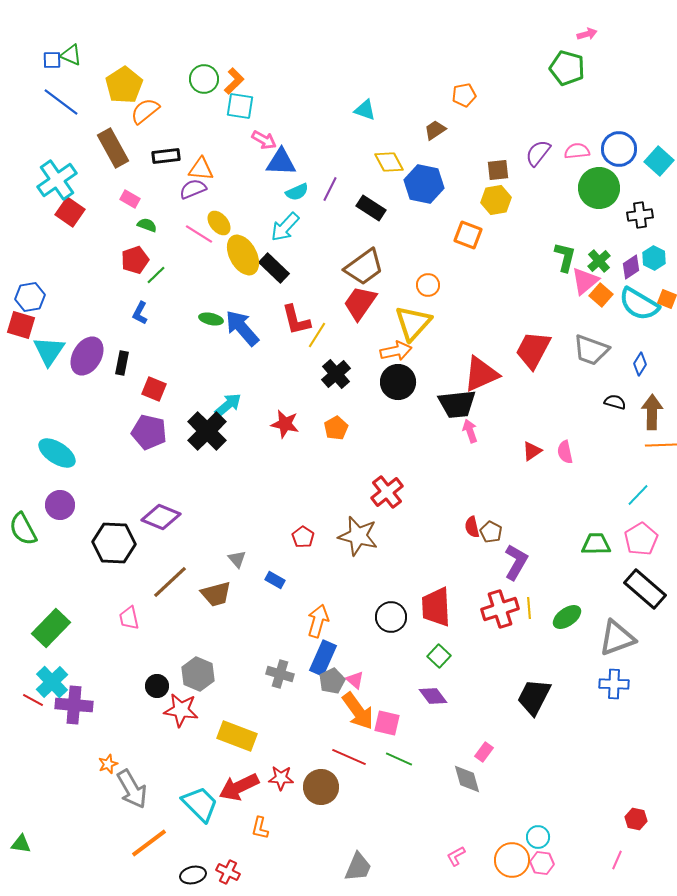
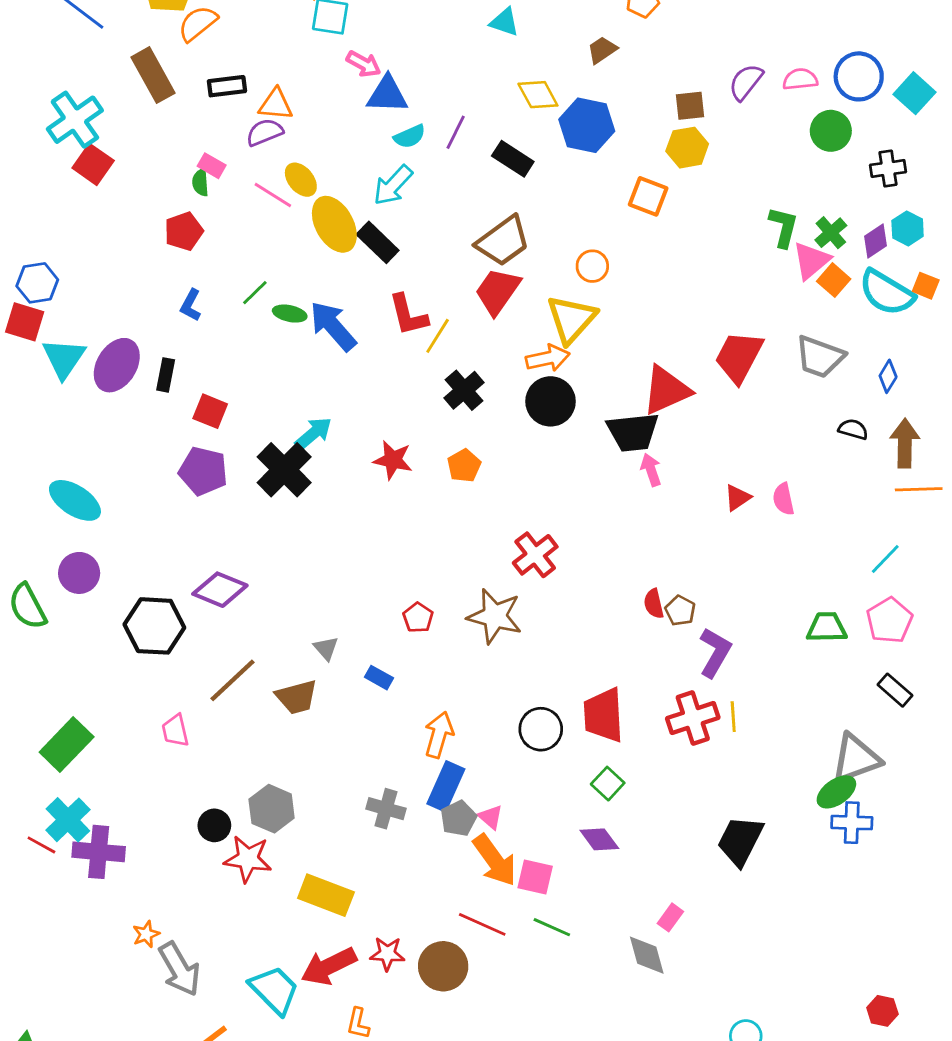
green circle: (599, 188) -> (831, 131), size x0.7
pink rectangle: (130, 199) -> (212, 166), moved
green semicircle: (147, 225) -> (200, 182), turned -114
green line: (156, 275) -> (255, 293), moved
black rectangle: (645, 589) -> (895, 690), size x0.6
green ellipse: (567, 617) -> (836, 792), moved

